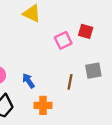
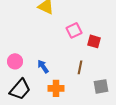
red square: (86, 31) -> (94, 41), moved
gray square: (93, 71) -> (101, 86), moved

